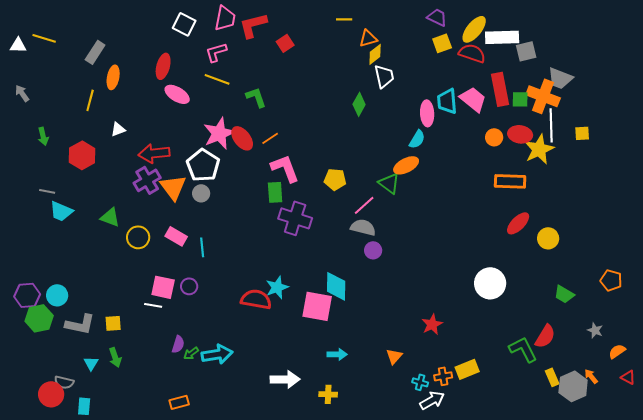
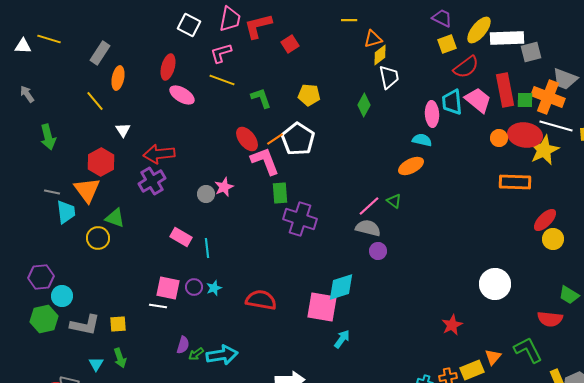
red semicircle: (472, 53) -> (466, 67), moved, turned 124
yellow line: (90, 100) -> (95, 101), turned -55
white line: (551, 125) -> (556, 126), turned -72
white triangle: (118, 129) -> (123, 130), turned -42
pink star: (219, 133) -> (224, 187), moved, size x0.6
red ellipse: (520, 134) -> (525, 135), size x1.4
green arrow: (43, 136) -> (48, 137), size x1.4
cyan semicircle: (417, 139) -> (422, 140), turned -108
red hexagon: (82, 155) -> (101, 162), moved
white pentagon: (203, 165) -> (298, 139), moved
pink L-shape: (285, 168) -> (265, 161), moved
yellow pentagon: (335, 179) -> (309, 95), moved
green triangle: (389, 183) -> (394, 201), moved, size x0.7
orange triangle: (173, 187) -> (87, 190), moved
cyan trapezoid: (61, 211) -> (66, 212), turned -120
red ellipse: (518, 223) -> (545, 220), moved
yellow circle: (138, 237) -> (98, 238), moved
cyan diamond: (336, 286) -> (341, 287), turned 72
cyan star: (277, 287) -> (214, 288), moved, size x0.7
purple hexagon: (27, 295) -> (41, 277), moved
red star: (432, 324) -> (452, 325), moved
red semicircle: (545, 336) -> (550, 319), moved, turned 65
cyan arrow: (337, 354) -> (342, 339), moved, turned -54
orange triangle: (394, 356) -> (493, 357), moved

